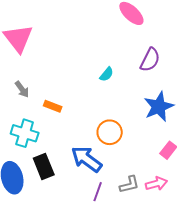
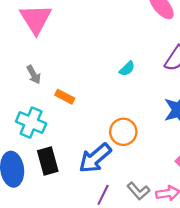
blue arrow: (86, 159) -> (95, 158), turned -84
gray L-shape: (129, 185) -> (138, 191), turned 55

